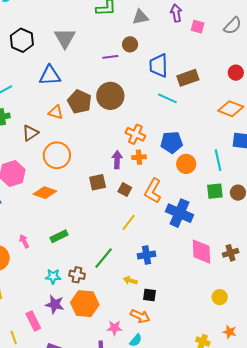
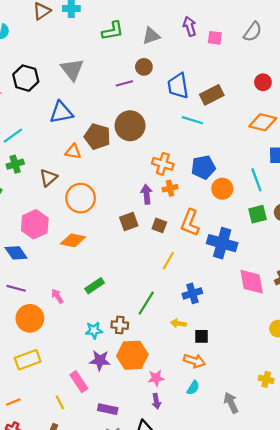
pink star: (114, 328) -> (156, 378), moved

